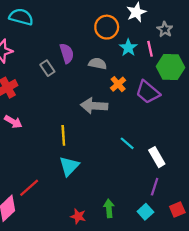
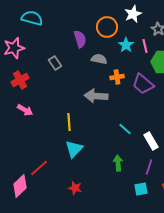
purple semicircle: (67, 53) -> (80, 39), moved
orange cross: (118, 84) -> (117, 77), turned 32
green arrow: (109, 208) -> (118, 163), moved
cyan square: (145, 212) -> (141, 189), turned 32
red star: (78, 216) -> (75, 188), moved

